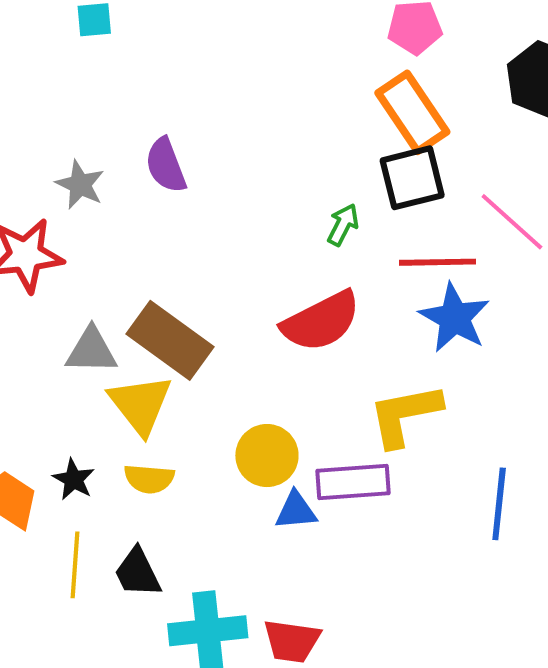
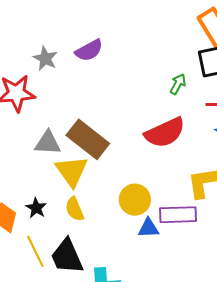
purple semicircle: (166, 165) -> (89, 50), turned -100
yellow semicircle: (149, 479) -> (75, 209), turned 60
yellow line: (75, 565) -> (35, 251), turned -32
black trapezoid: (138, 573) -> (67, 256), size x1.4

